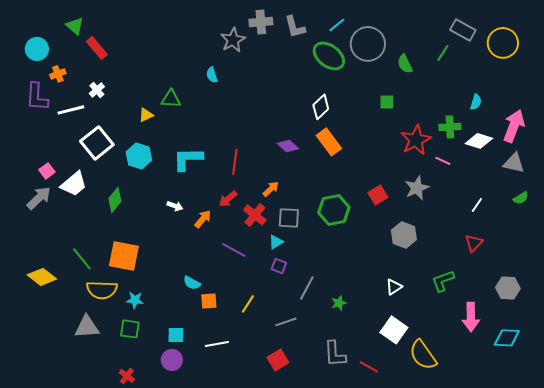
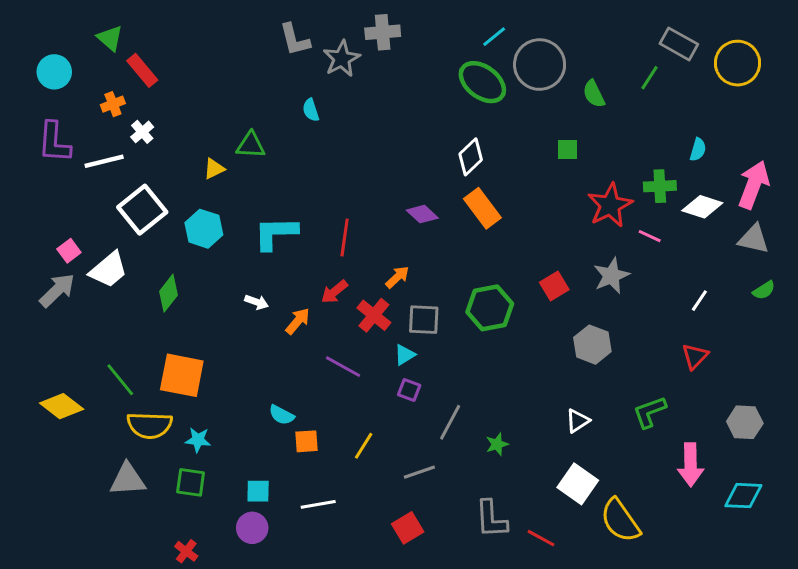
gray L-shape: (295, 27) -> (295, 40), moved
orange cross: (58, 74) -> (113, 104), moved

